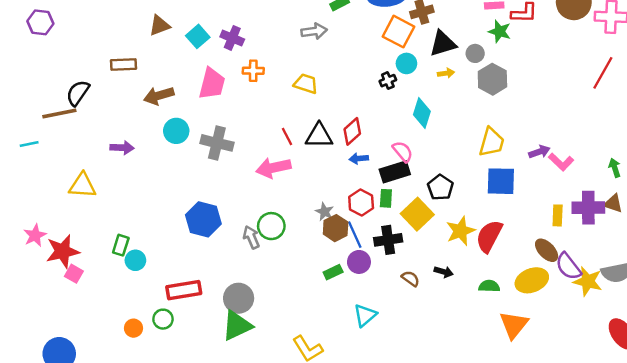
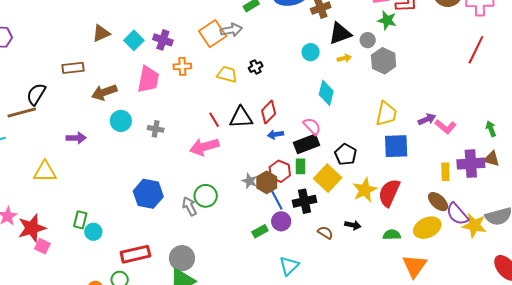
orange square: (399, 32) -> (213, 34), moved, turned 32
black cross: (388, 81) -> (256, 67), moved
gray cross: (217, 143) -> (156, 129), size x0.6
brown hexagon: (336, 228) -> (267, 182), moved

